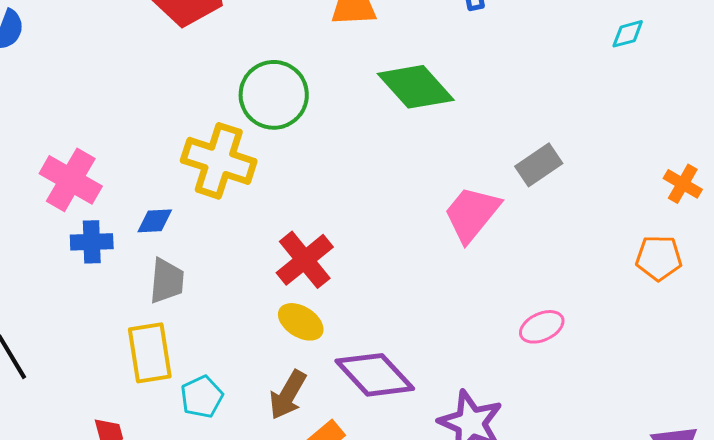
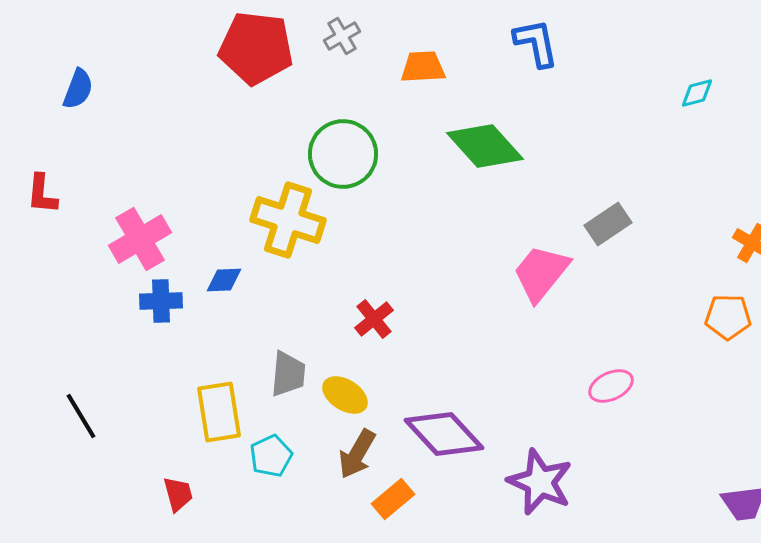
pink cross: (71, 180) -> (140, 239), turned 30
red cross: (305, 260) -> (374, 319), size x0.7
gray trapezoid: (167, 281) -> (288, 374), moved
yellow ellipse: (301, 322) -> (345, 395), moved

